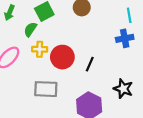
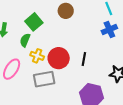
yellow cross: (40, 49) -> (37, 56), turned 32
gray rectangle: (46, 89) -> (44, 79), moved

